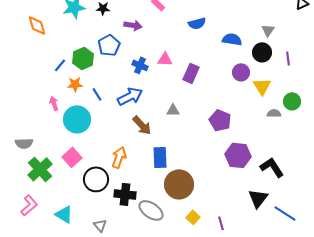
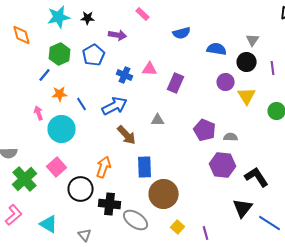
green hexagon: (83, 58) -> (60, 54), moved
gray semicircle: (274, 113) -> (231, 137), moved

